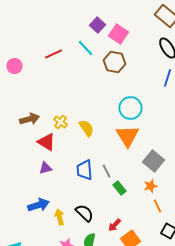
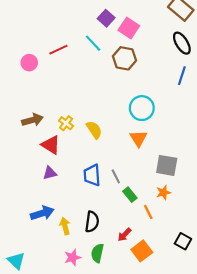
pink circle: (14, 66) -> (29, 63), moved
orange triangle: (127, 136) -> (139, 138), size x0.7
gray square: (153, 161) -> (167, 165), turned -30
orange line: (157, 206) -> (148, 212), moved
black semicircle: (84, 213) -> (92, 222), turned 54

